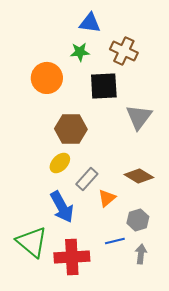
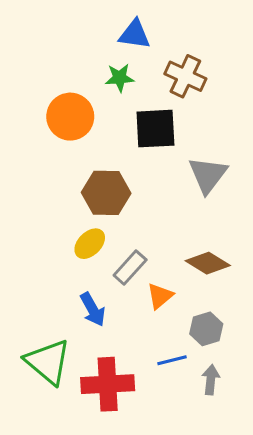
blue arrow: (62, 207) -> (93, 309), size x0.7

